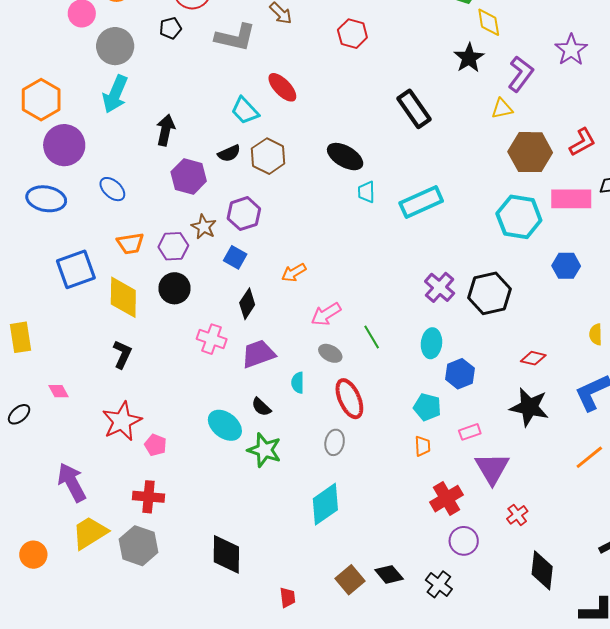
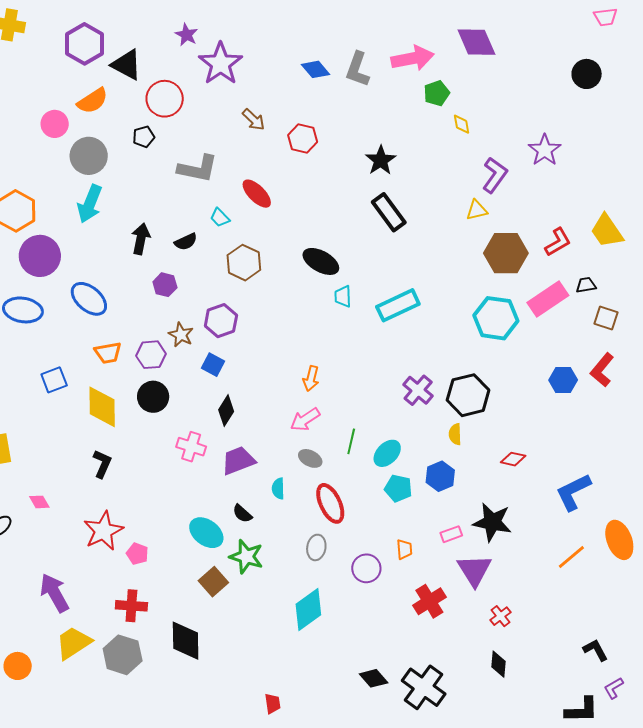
yellow diamond: (489, 22) -> (462, 124), size x0.7
red hexagon: (352, 34) -> (303, 138), moved
gray L-shape: (235, 37) -> (198, 169), moved
black star: (469, 58) -> (381, 160), moved
cyan trapezoid: (245, 111) -> (220, 218), size x0.7
black semicircle: (229, 153) -> (186, 242), moved
purple hexagon: (189, 177) -> (165, 285), size x0.7
blue ellipse: (112, 189) -> (89, 299), size x1.4
pink rectangle: (571, 199) -> (548, 299), turned -33
blue hexagon: (566, 266) -> (563, 380), moved
blue square: (76, 269) -> (54, 380), size x0.7
orange arrow: (294, 273) -> (311, 378), moved, turned -45
yellow semicircle: (596, 334) -> (455, 434), moved
green line: (372, 337) -> (351, 441), turned 45
cyan ellipse: (431, 343) -> (387, 453), moved, turned 40
cyan pentagon: (427, 407) -> (398, 488), moved
black star: (529, 407) -> (492, 522), moved
purple circle: (464, 541) -> (366, 568), moved
black diamond: (226, 554) -> (186, 641), moved
black diamond: (542, 570) -> (499, 664), moved, size x0.7
brown square: (350, 580) -> (213, 582), moved
black cross: (439, 584) -> (424, 687), size x1.6

